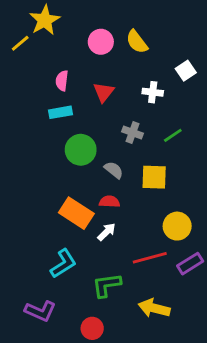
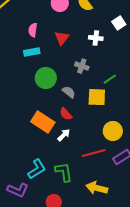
green line: (173, 135) -> (110, 79), moved
red semicircle: (109, 202) -> (66, 114), turned -136
cyan L-shape: (63, 264) -> (37, 169), moved
green L-shape: (107, 285) -> (64, 172), turned 90

